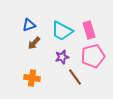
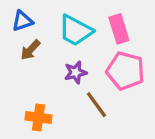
pink pentagon: (93, 56) -> (125, 71), turned 30
orange cross: (32, 78) -> (38, 118), moved

